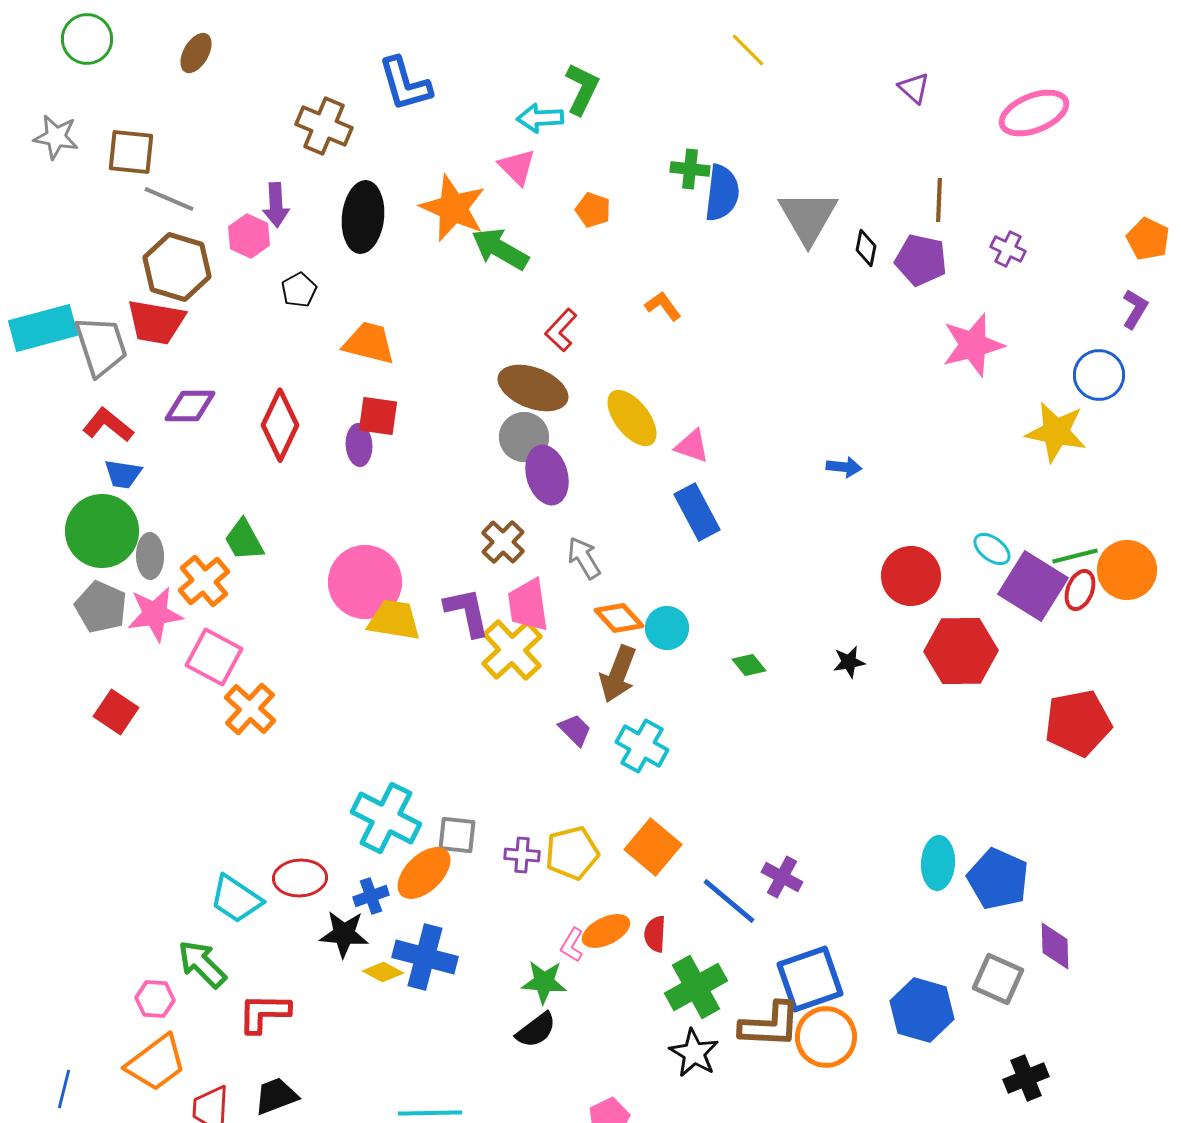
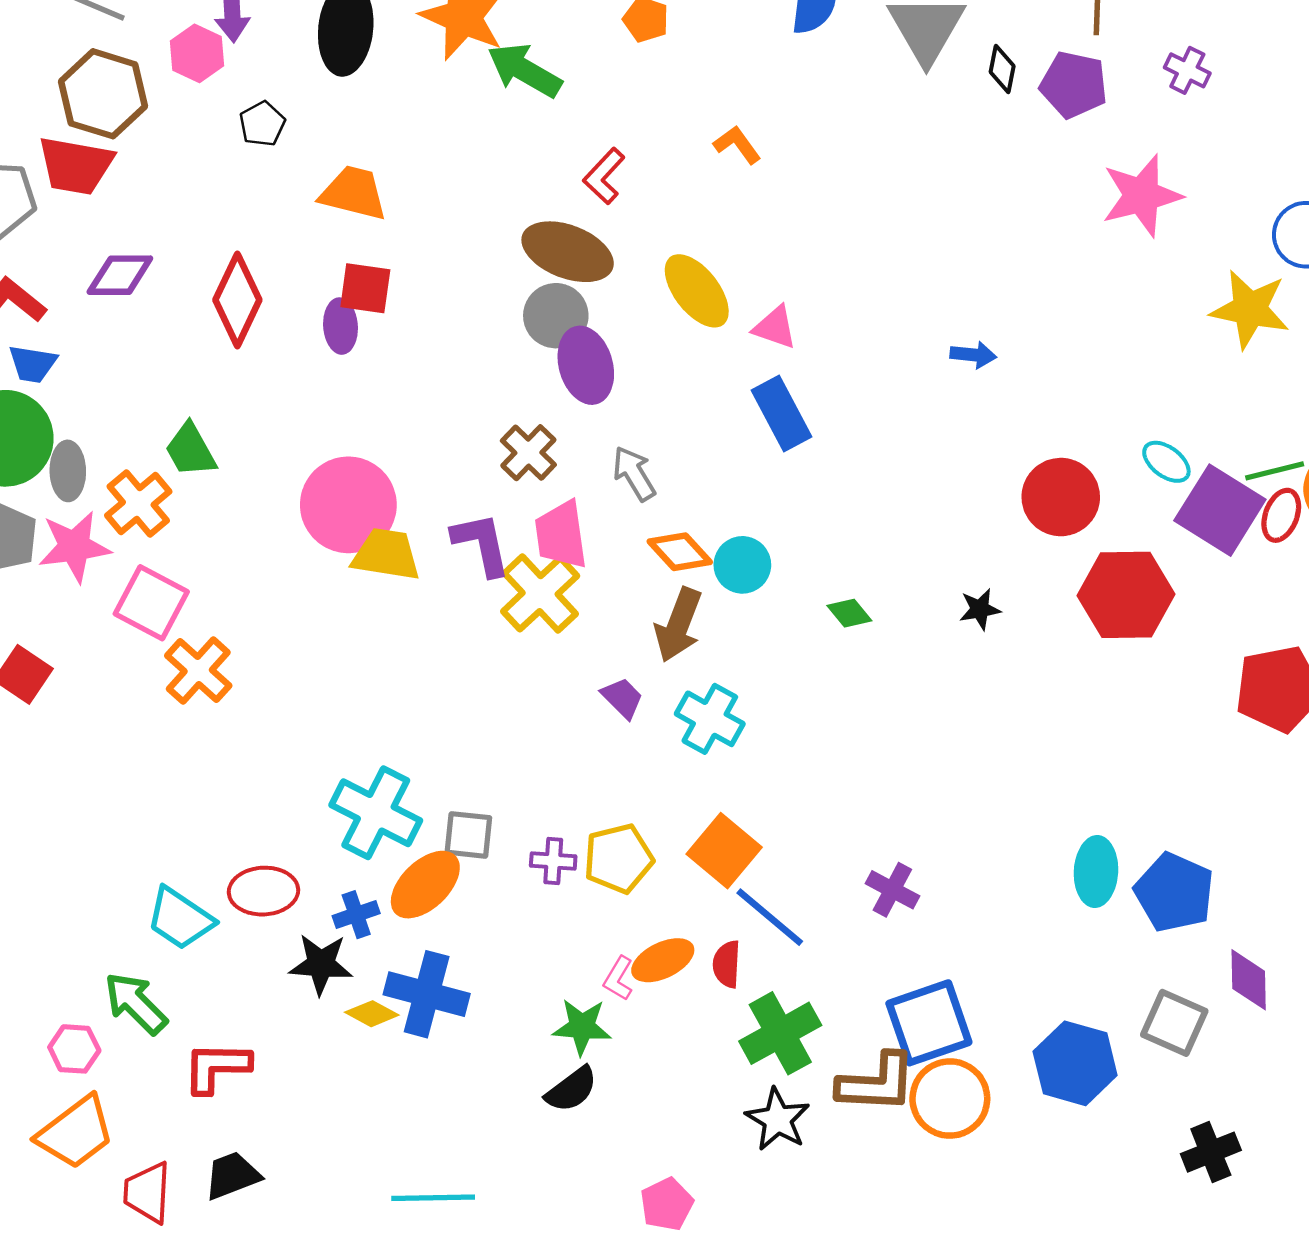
blue line: (729, 901) -> (770, 917), moved

